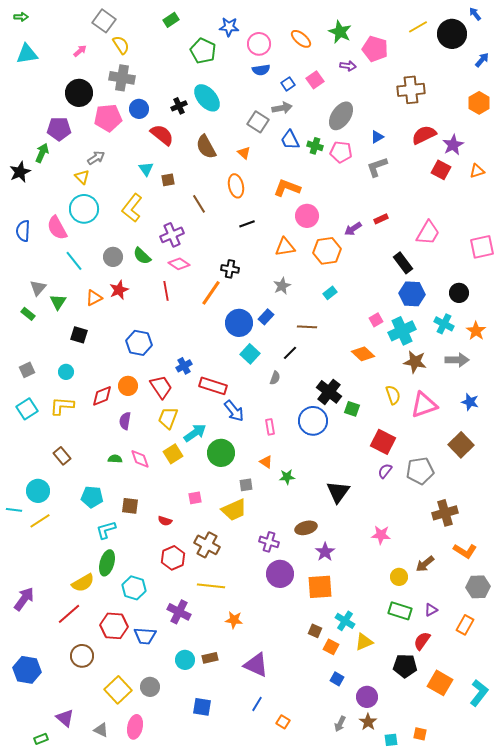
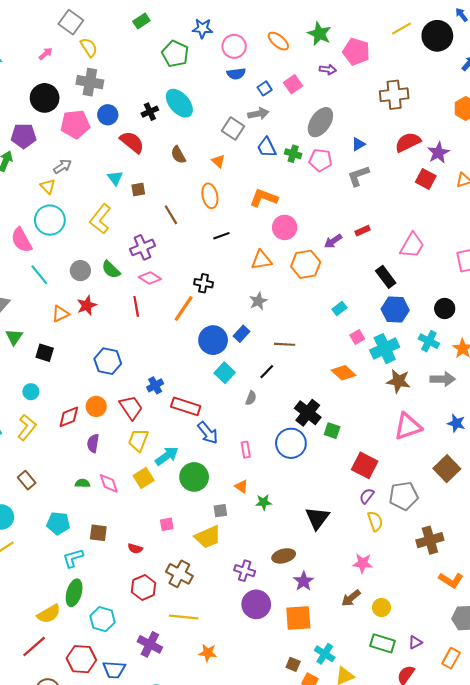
brown semicircle: (206, 147) -> (178, 155), size x0.7
cyan rectangle: (330, 293) -> (339, 309), moved
green triangle: (58, 302) -> (14, 337), moved
yellow semicircle: (393, 395) -> (375, 521), moved
yellow L-shape: (62, 406) -> (27, 427), turned 125
brown arrow: (425, 564) -> (351, 598), moved

